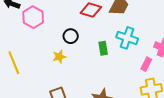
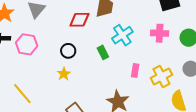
cyan cross: (127, 38) -> (122, 35), turned -35
pink rectangle: (146, 64) -> (135, 71), moved

